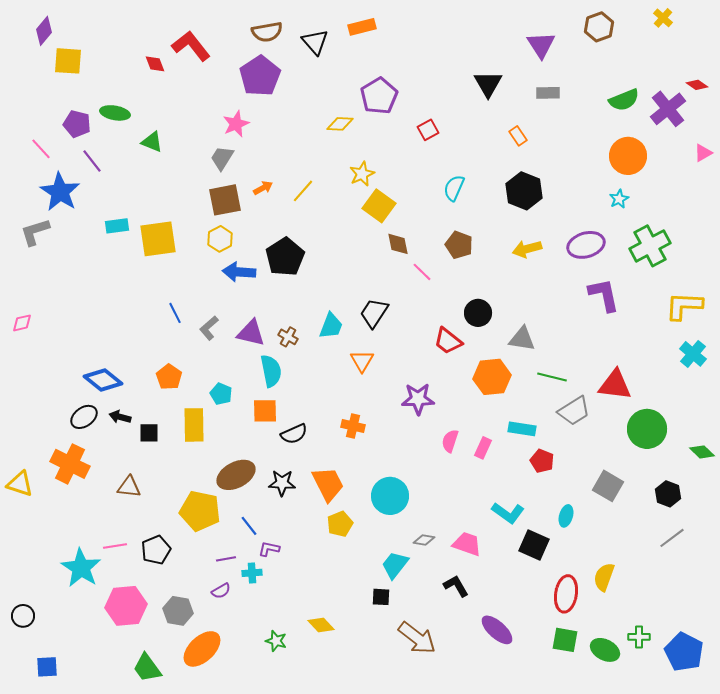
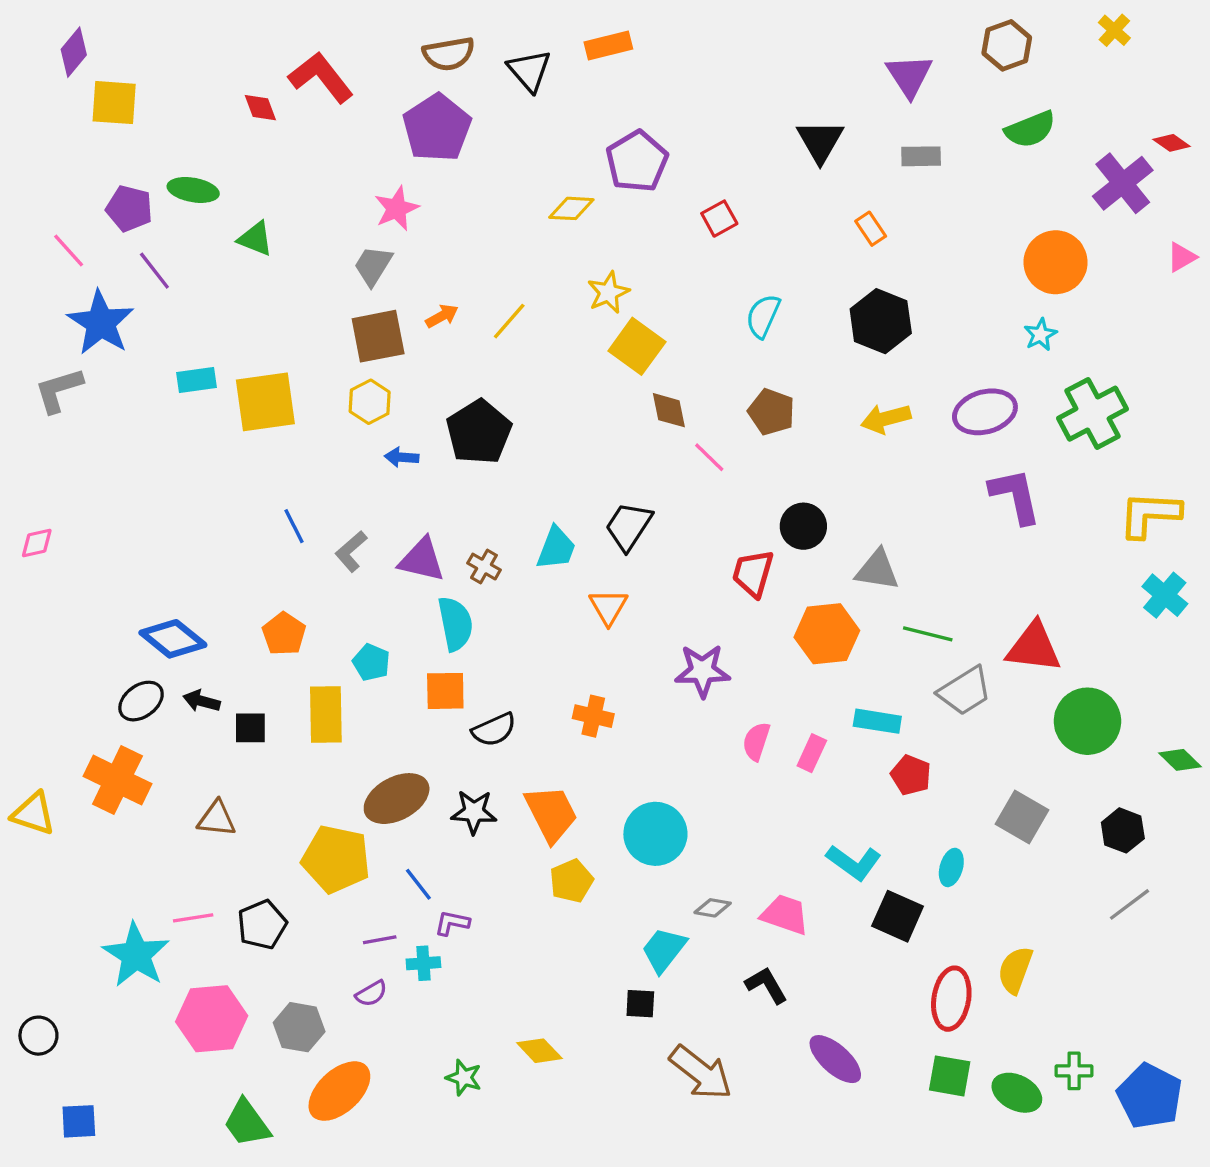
green semicircle: (624, 100) -> (1030, 129), moved
blue arrow: (239, 272) -> (402, 457), size x0.6
red trapezoid: (448, 341) -> (753, 573), turned 68

